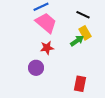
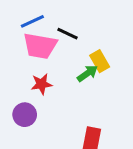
black line: (83, 15) -> (67, 34), moved
pink trapezoid: (46, 23) -> (40, 46), turned 150

